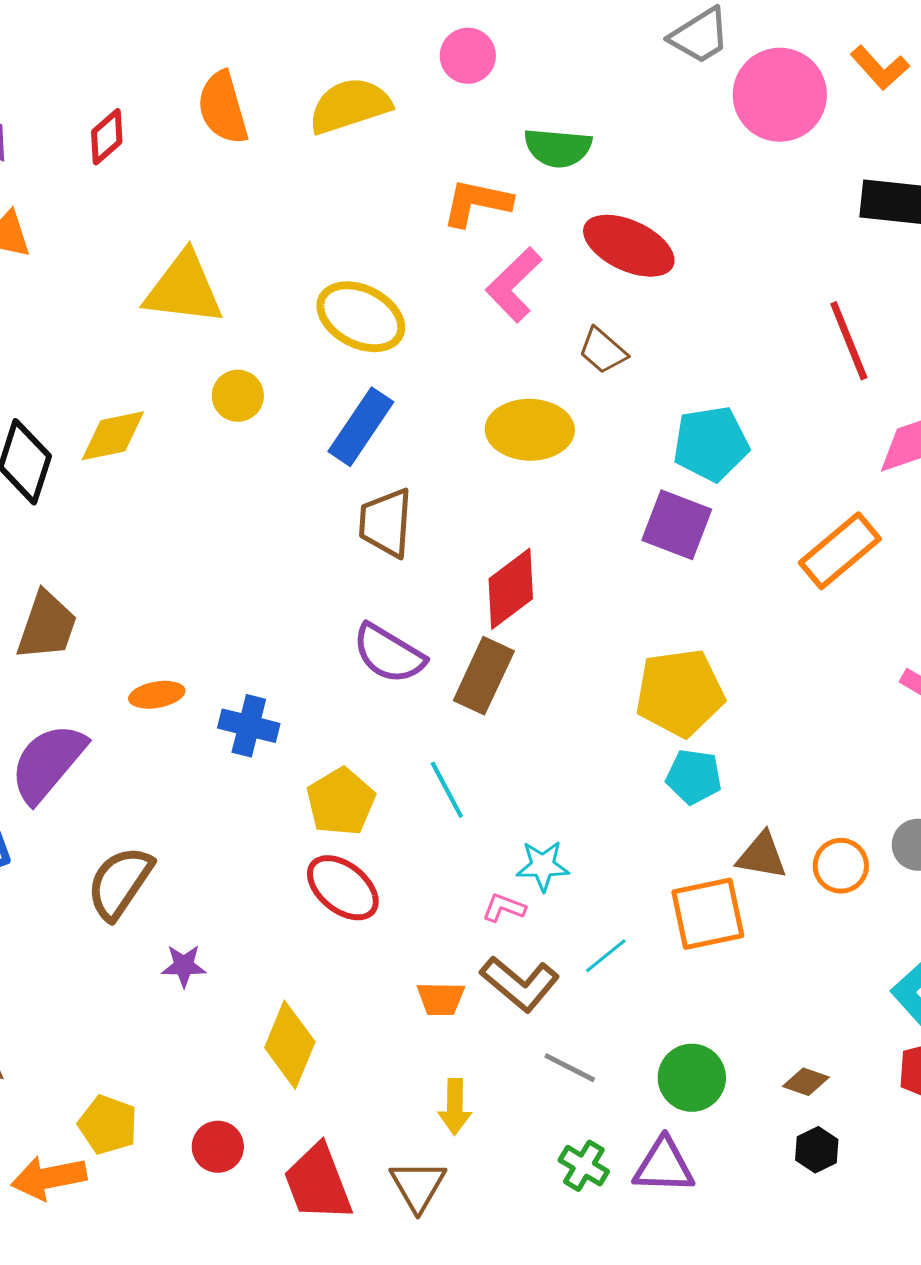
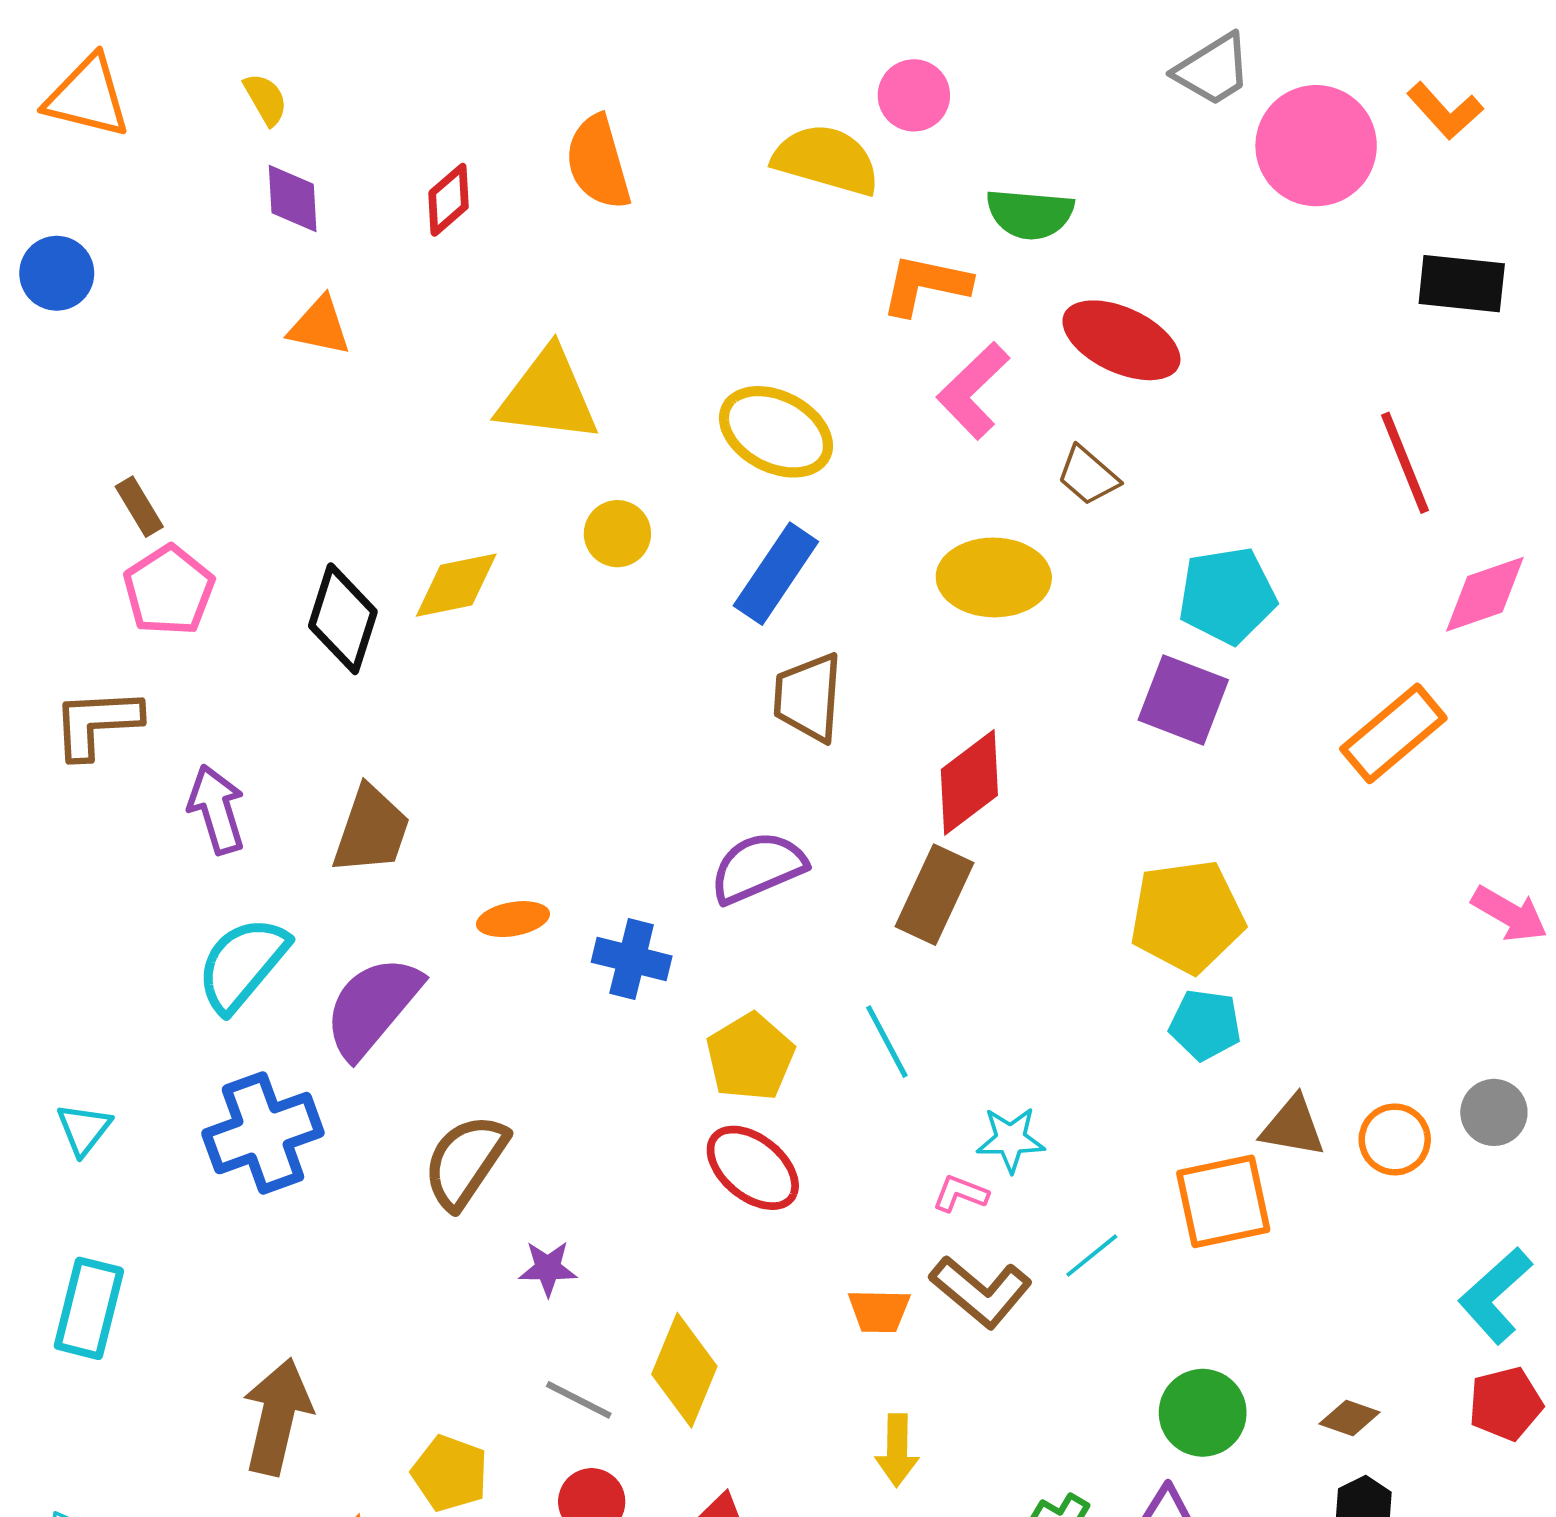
yellow semicircle: (350, 106) -> (826, 160), moved, turned 34
purple semicircle: (389, 654) -> (758, 867), moved, turned 126
gray line: (570, 1068) -> (579, 1400), moved

